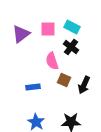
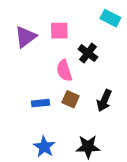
cyan rectangle: (72, 27) -> (110, 18), moved
brown square: (64, 80) -> (70, 99), moved

